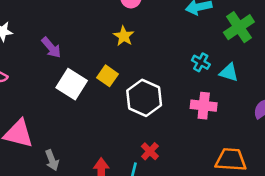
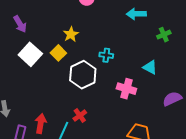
green cross: (239, 27) -> (164, 35), size x0.6
yellow star: (124, 36) -> (71, 34), moved
cyan cross: (201, 62) -> (106, 55), moved, turned -32

